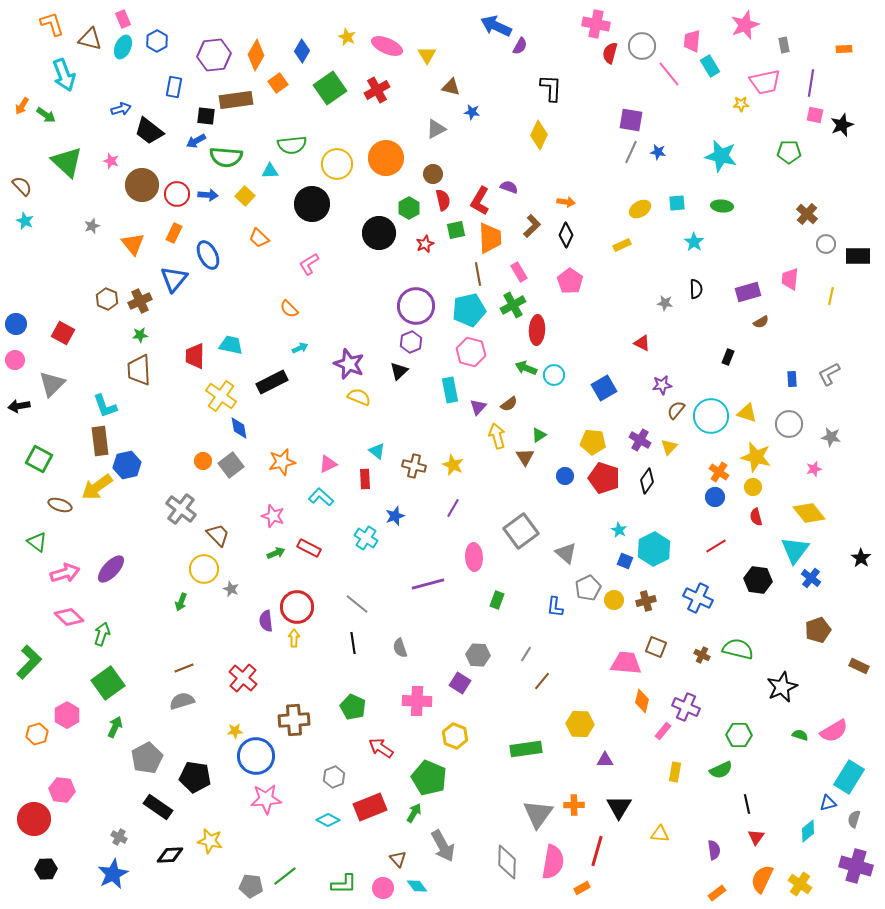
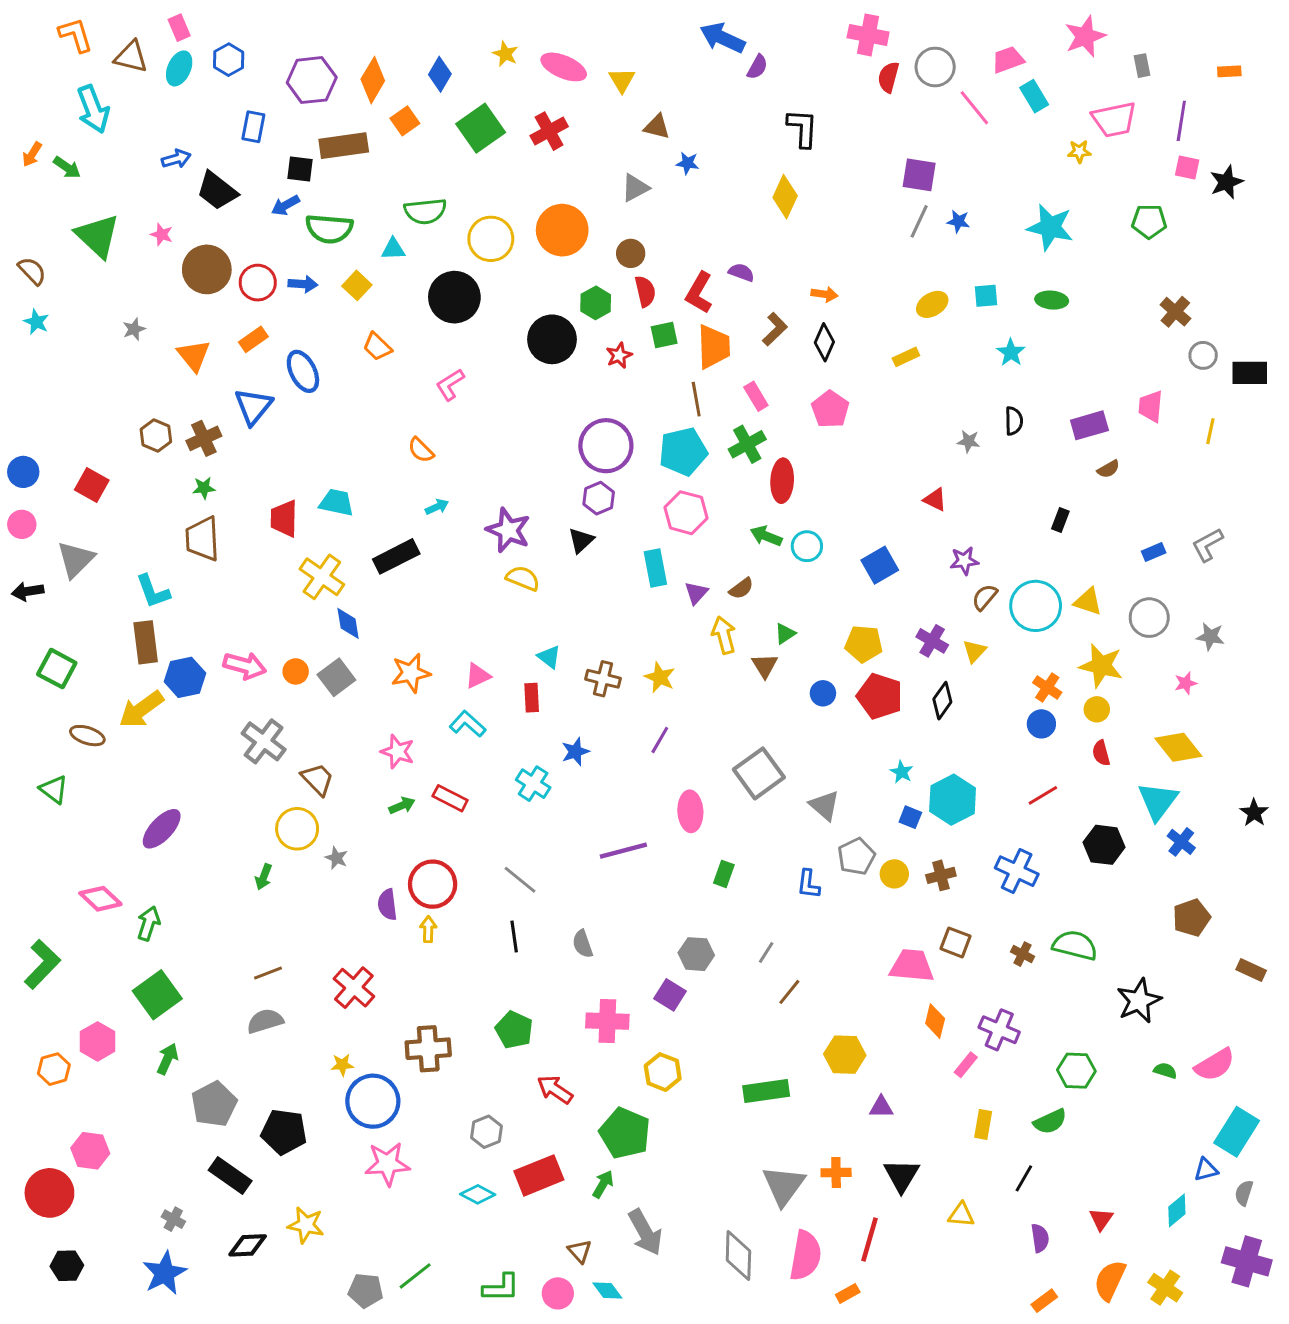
pink trapezoid: (692, 41) -> (1008, 60), turned 65
orange rectangle: (174, 233) -> (253, 339), turned 30
blue rectangle: (792, 379) -> (1154, 552), turned 70
pink arrow: (65, 573) -> (245, 666), moved, turned 32
black line: (747, 804) -> (1024, 1178), moved, turned 42

